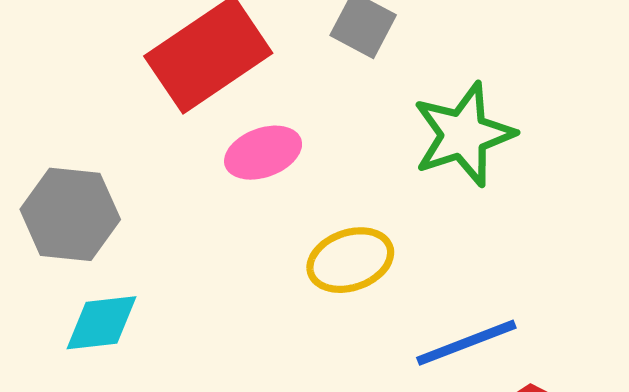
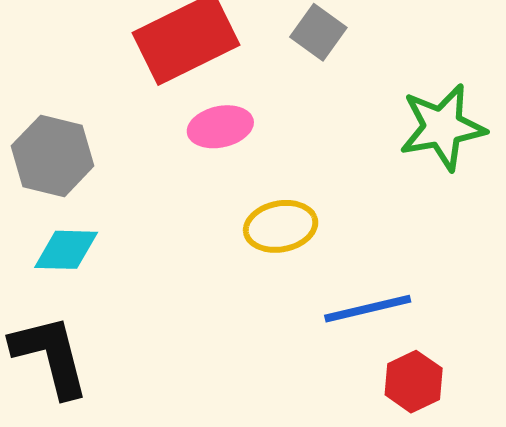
green star: (464, 135) -> (442, 127), moved

